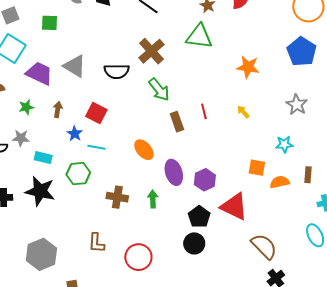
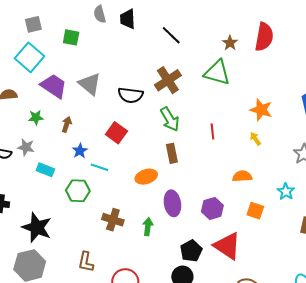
red line: (204, 111) -> (212, 131), moved
yellow arrow: (243, 112) -> (255, 139), moved
red square: (96, 113) -> (116, 133), moved
brown rectangle: (177, 122) -> (172, 153), moved
cyan star: (284, 144) -> (286, 192), turned 30
orange ellipse: (144, 150) -> (146, 177), turned -75
purple hexagon: (205, 180) -> (212, 208), moved
orange semicircle: (280, 182) -> (242, 176), moved
black star: (40, 191) -> (37, 228), moved

